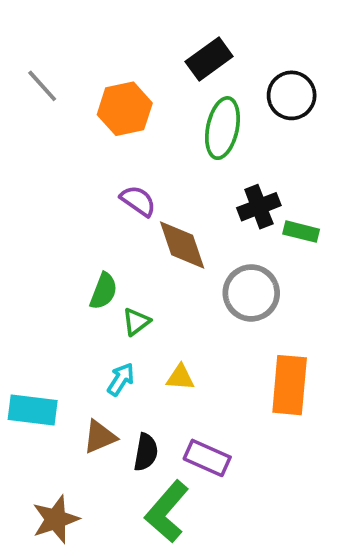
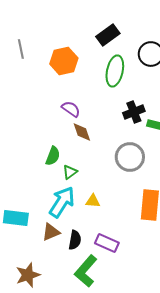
gray line: (42, 86) -> (21, 49), turned 30
brown diamond: (182, 245) -> (82, 132), moved, size x0.7
cyan arrow: (121, 379) -> (62, 202), size x1.8

